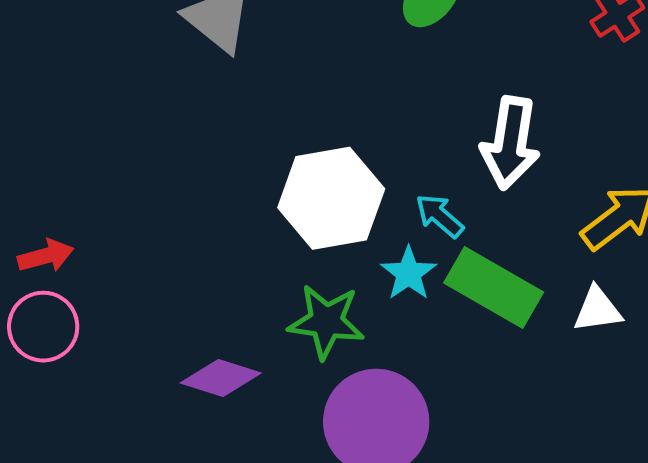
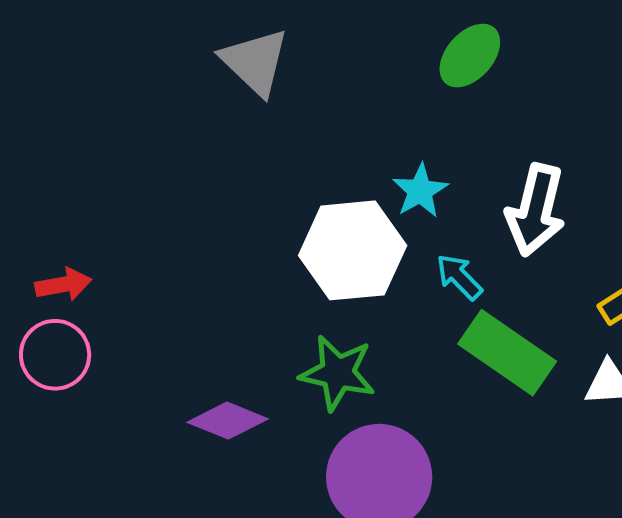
cyan star: (409, 273) -> (420, 191), moved

